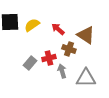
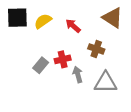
brown triangle: (86, 35) -> (112, 18), moved
brown cross: (69, 49) -> (96, 49), moved

